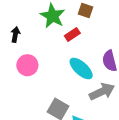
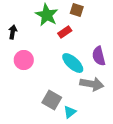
gray arrow: (102, 92) -> (92, 84), turned 35

